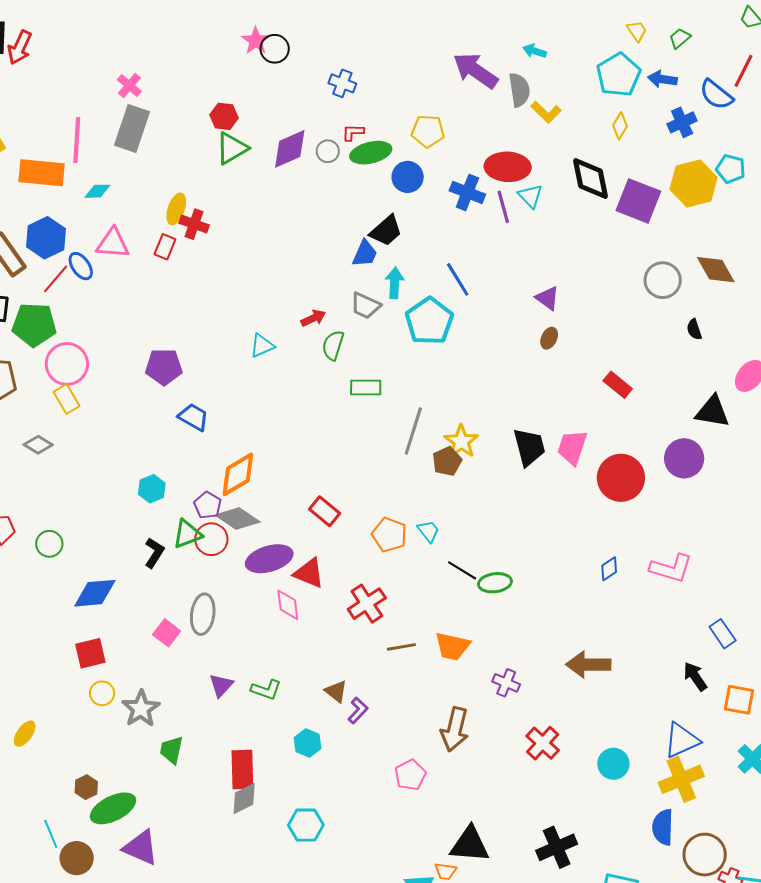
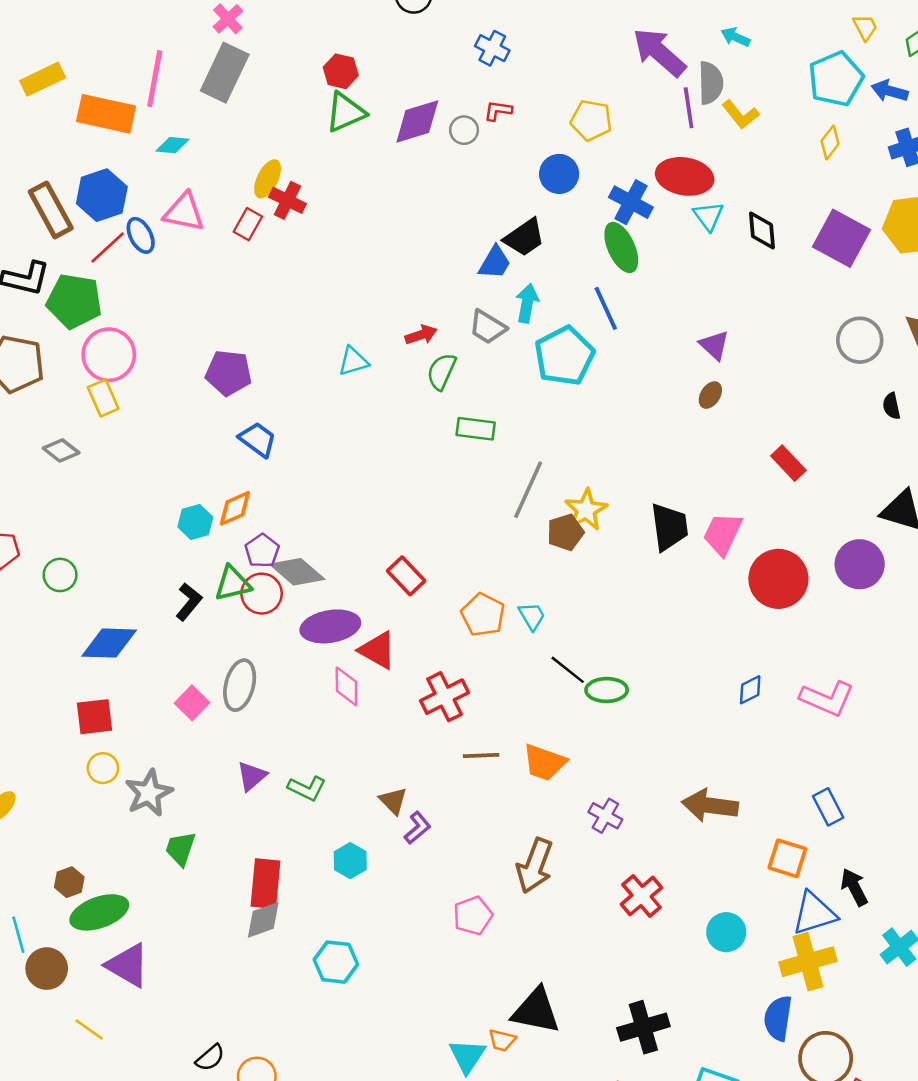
green ellipse: (371, 153) -> (621, 247), moved, turned 72
black diamond: (591, 179) -> (762, 231), moved, size x0.7
purple line: (503, 207) -> (689, 108), moved
orange diamond: (238, 474) -> (235, 508), moved, size x0.7
blue rectangle: (723, 634) -> (828, 807), moved
black arrow: (695, 676) -> (854, 887), moved
orange square: (739, 700) -> (787, 858), moved

